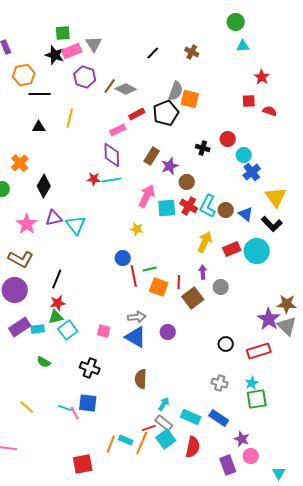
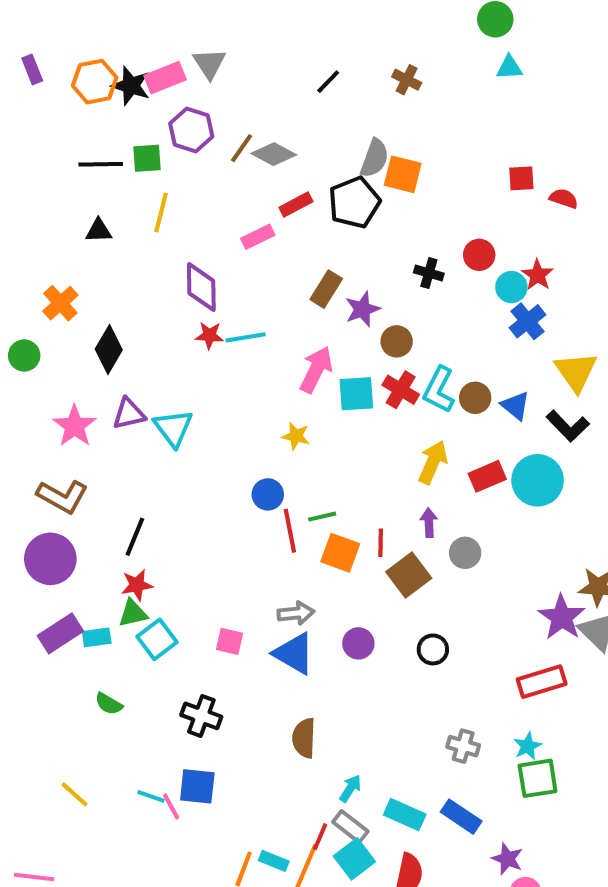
green square: (63, 33) -> (147, 158), moved
orange hexagon: (24, 75) -> (95, 82), moved
red star: (262, 77) -> (538, 275), moved
purple diamond: (112, 155) -> (201, 287), moved
black circle: (226, 344) -> (433, 649), moved
red line: (149, 428) -> (320, 837), turned -48

